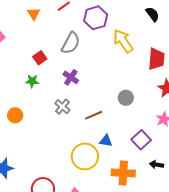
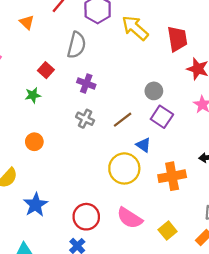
green star: (32, 81) -> (33, 95), moved
purple square: (141, 140) -> (162, 117), moved
blue triangle: (106, 141) -> (143, 145), turned 40

